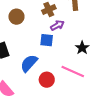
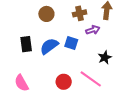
purple arrow: (57, 25) -> (93, 30), moved
blue semicircle: (29, 63) -> (49, 46), moved

